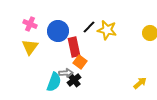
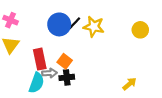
blue circle: (58, 31) -> (59, 24), moved
red rectangle: (74, 47) -> (40, 59), moved
black cross: (74, 80) -> (67, 77), moved, turned 32

